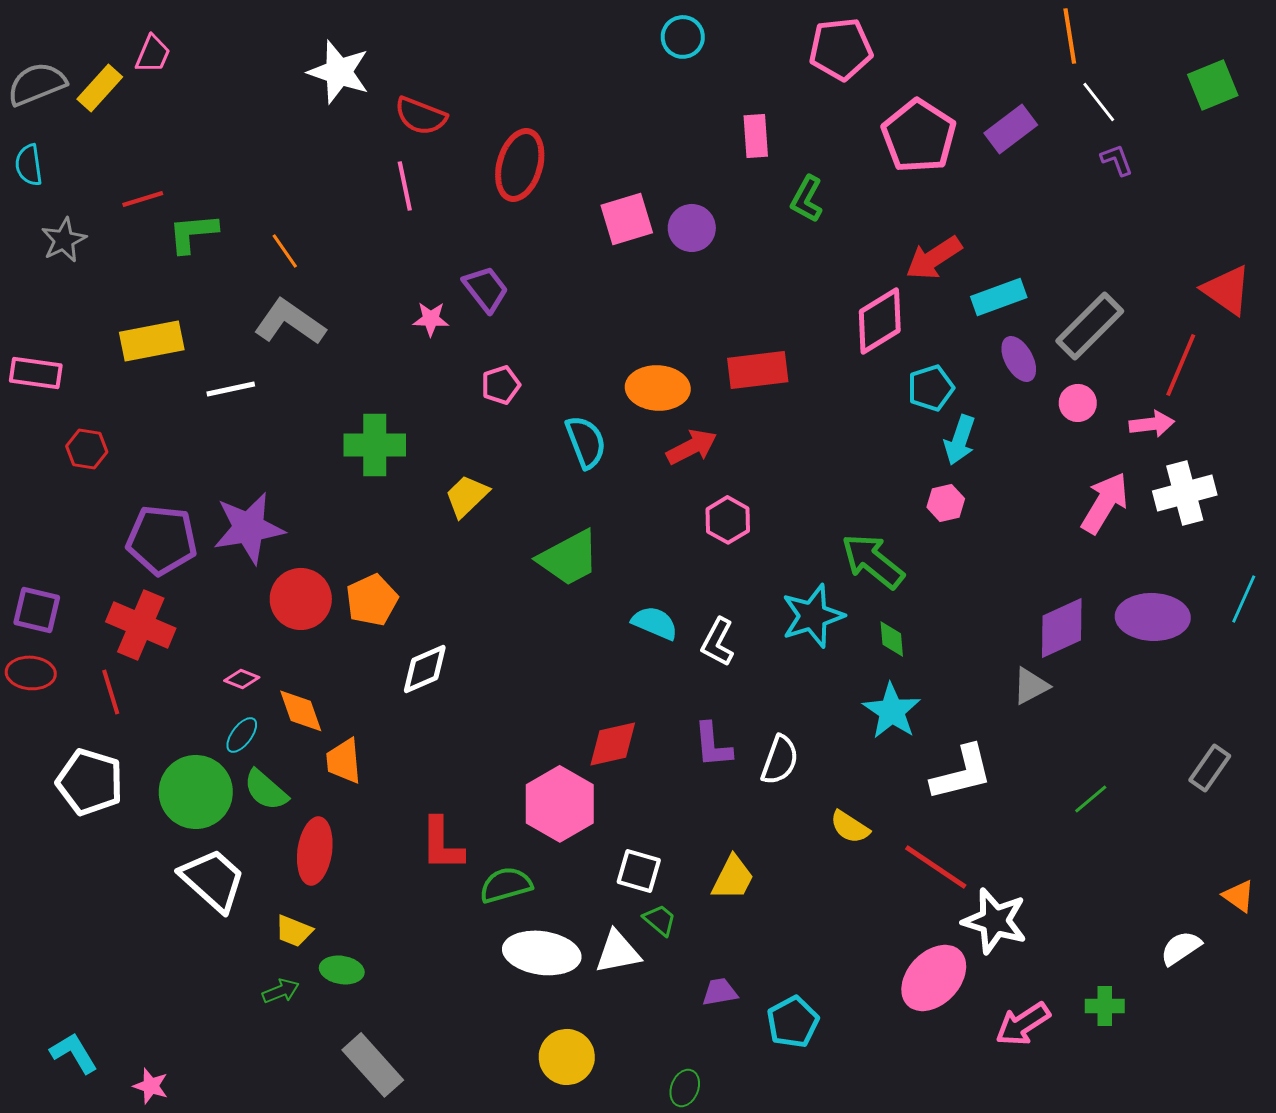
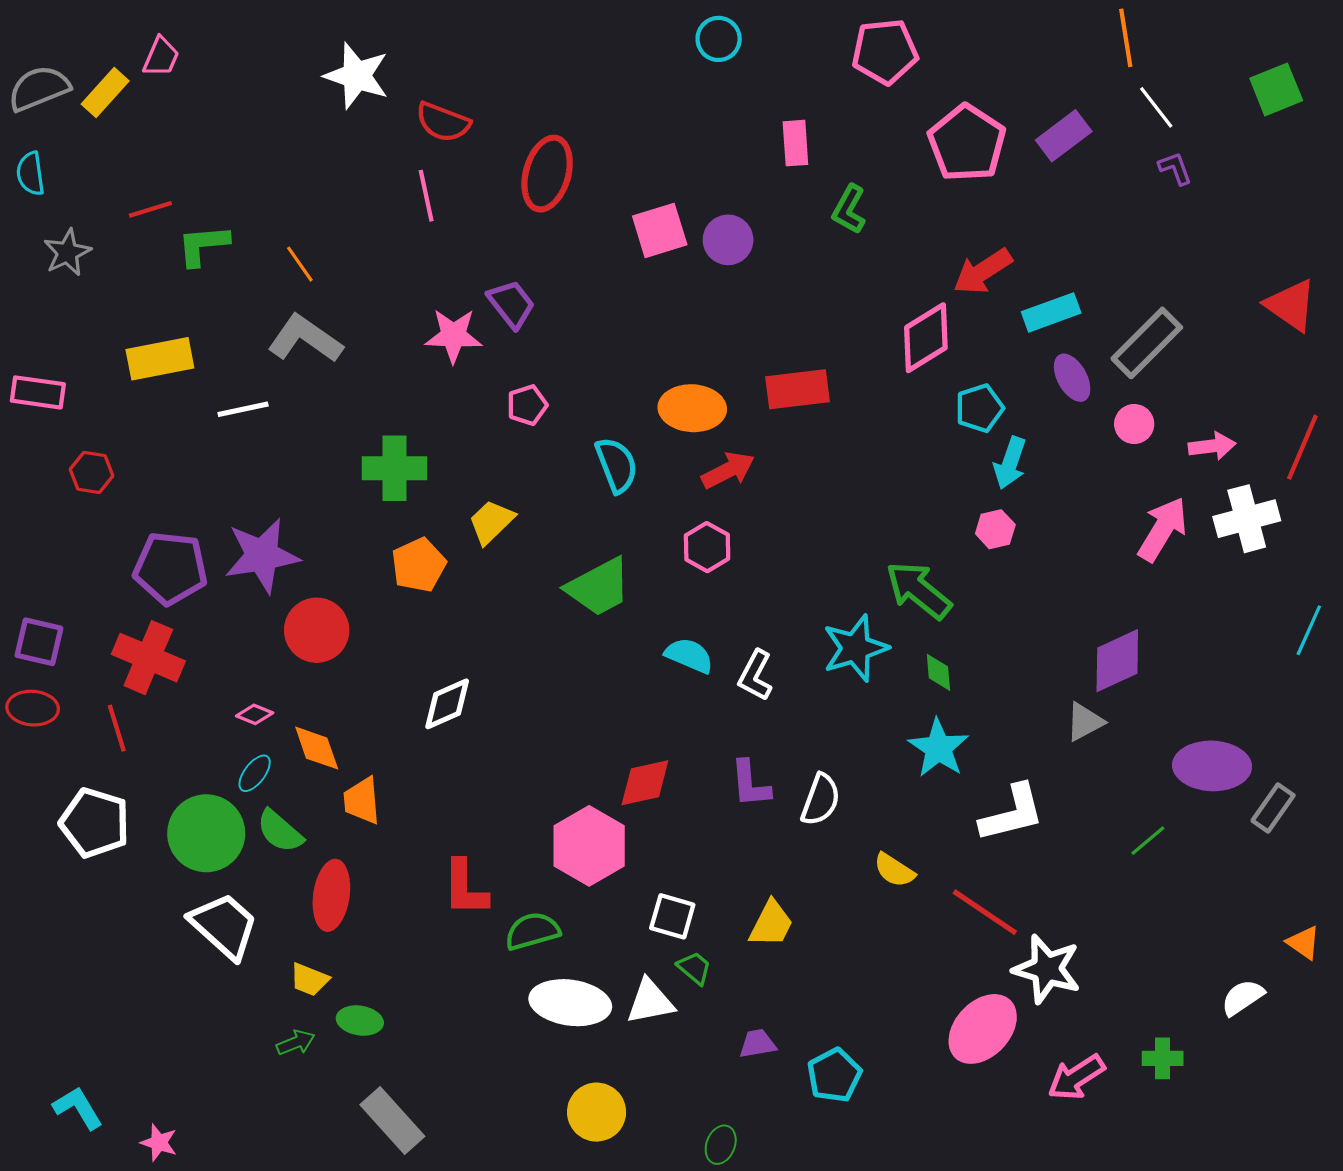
pink star: (431, 319) -> (453, 336), size x1.5
red line: (1181, 365) -> (1302, 447), moved
pink hexagon: (728, 520) -> (707, 547), moved
orange pentagon: (372, 600) -> (419, 565), moved
purple ellipse: (1153, 617) -> (1212, 766), moved

